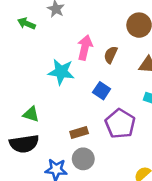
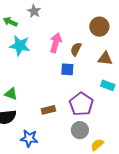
cyan star: (61, 72) -> (20, 46), moved
blue square: (102, 91) -> (67, 69), moved, turned -32
gray circle: (83, 159) -> (80, 130), moved

